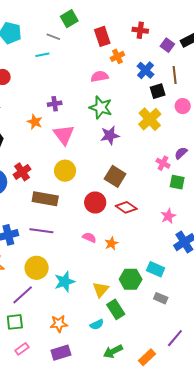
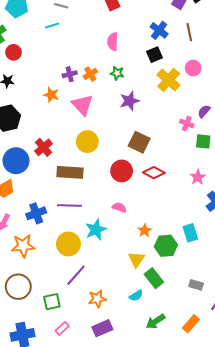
orange cross: (117, 56) -> (90, 74), moved
pink semicircle: (100, 76) -> (113, 42), turned -72
black square: (158, 91) -> (154, 55), moved
pink circle: (183, 106) -> (193, 68), moved
green star: (101, 107) -> (117, 73), size x0.6
orange star: (111, 243) -> (145, 231), moved
cyan rectangle: (156, 269) -> (190, 233), turned 54
cyan star: (65, 282) -> (96, 230), moved
purple line: (23, 295) -> (76, 275), moved
gray rectangle: (161, 298) -> (196, 285), moved

